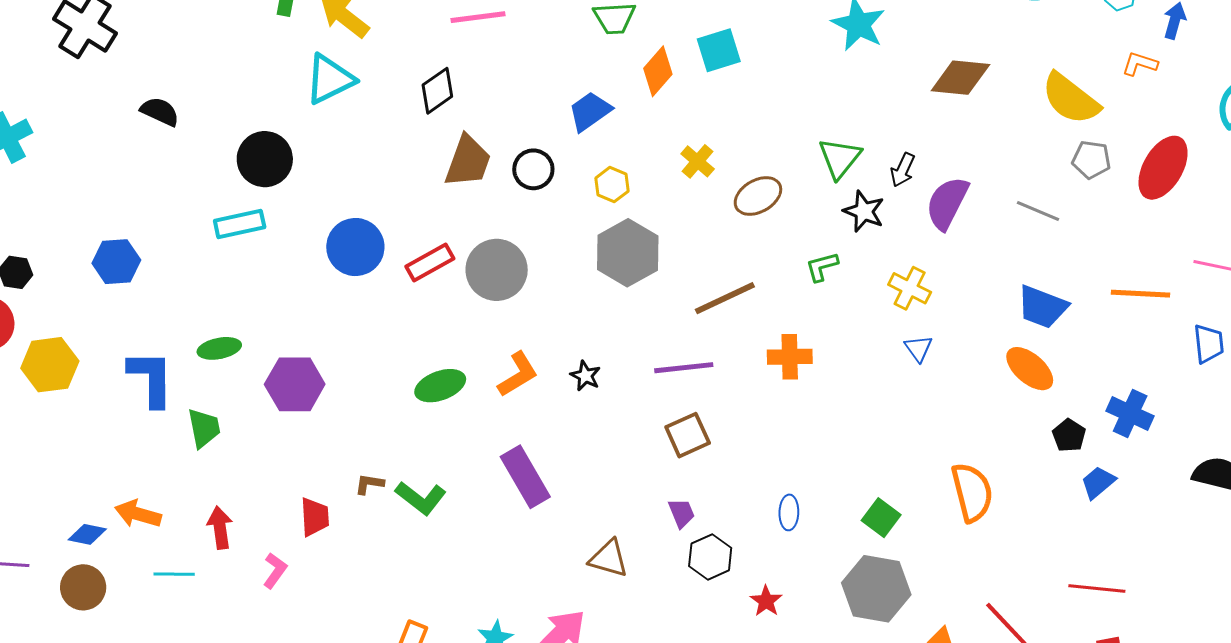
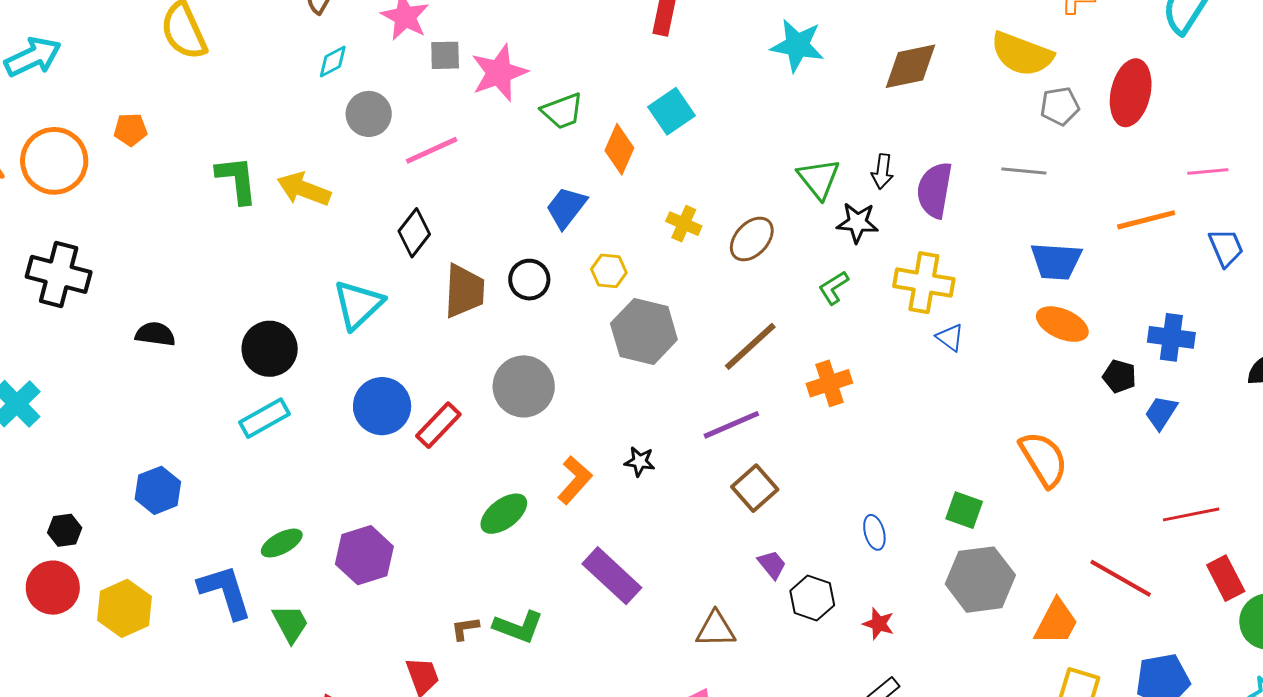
cyan triangle: (330, 79) -> (358, 304), moved
red rectangle: (430, 263) -> (438, 425), moved
yellow cross: (910, 288) -> (924, 283), size x1.4

